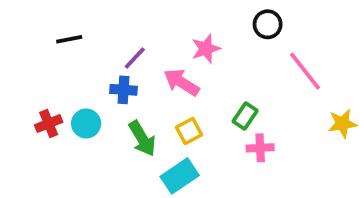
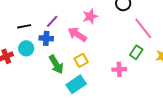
black line: (69, 39) -> (24, 26), moved
green rectangle: (245, 116) -> (136, 52), moved
cyan circle: (86, 124) -> (26, 48), moved

